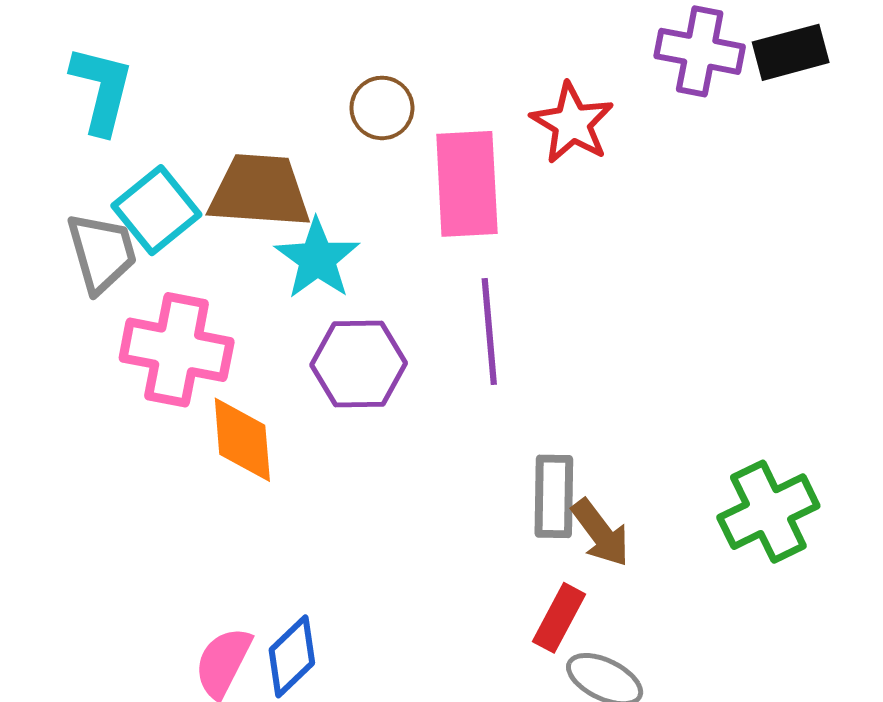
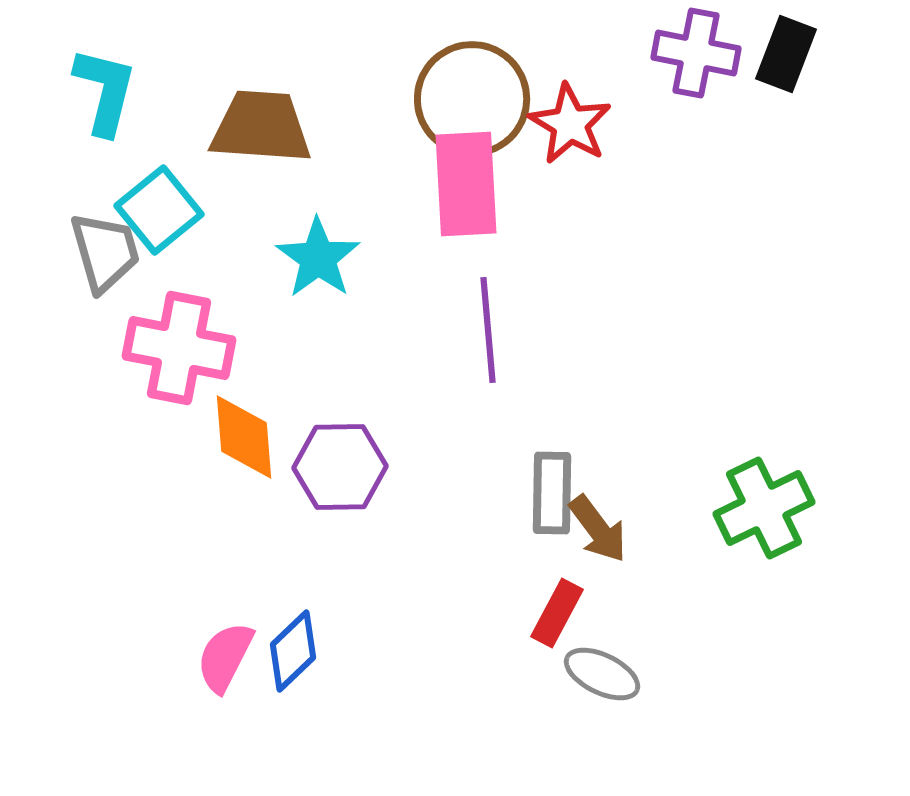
black rectangle: (791, 52) -> (786, 54), turned -54
brown circle: (382, 108) -> (472, 99), moved, size x1.8
brown trapezoid: (260, 191) -> (261, 127), moved
purple hexagon: (359, 364) -> (340, 467), moved

